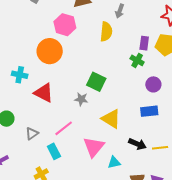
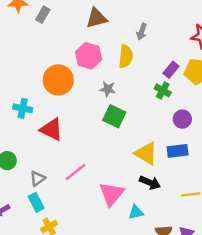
pink hexagon: (65, 25) -> (89, 56), moved
purple rectangle: (144, 43) -> (171, 70), turned 32
gray star: (81, 99) -> (108, 89), moved
yellow triangle: (111, 119) -> (146, 153), moved
black arrow: (137, 144) -> (150, 183), moved
cyan rectangle: (54, 151) -> (36, 202), moved

